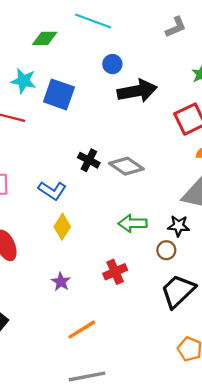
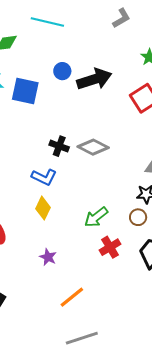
blue circle: (112, 64) -> (62, 71), moved
blue L-shape: (52, 190) -> (44, 177), moved
green arrow: (133, 223) -> (96, 217), moved, turned -30
red cross: (115, 272) -> (110, 247), moved

